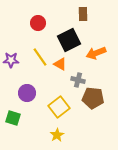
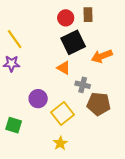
red circle: (38, 23) -> (66, 18), moved
yellow line: (40, 57) -> (15, 39), moved
purple circle: (27, 93) -> (38, 99), moved

